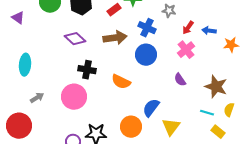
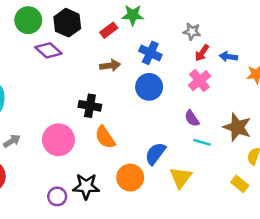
gray star: (169, 11) -> (192, 31), moved
brown arrow: (115, 38) -> (110, 65), size x0.7
purple diamond: (75, 39) -> (48, 50), moved
black cross: (87, 70) -> (90, 106), moved
orange semicircle: (121, 82) -> (105, 137), moved, turned 30
cyan line: (207, 113) -> (202, 142), moved

